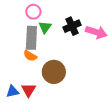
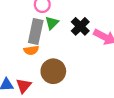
black cross: (72, 26) -> (80, 26), turned -30
orange semicircle: (30, 56) -> (31, 50), turned -48

